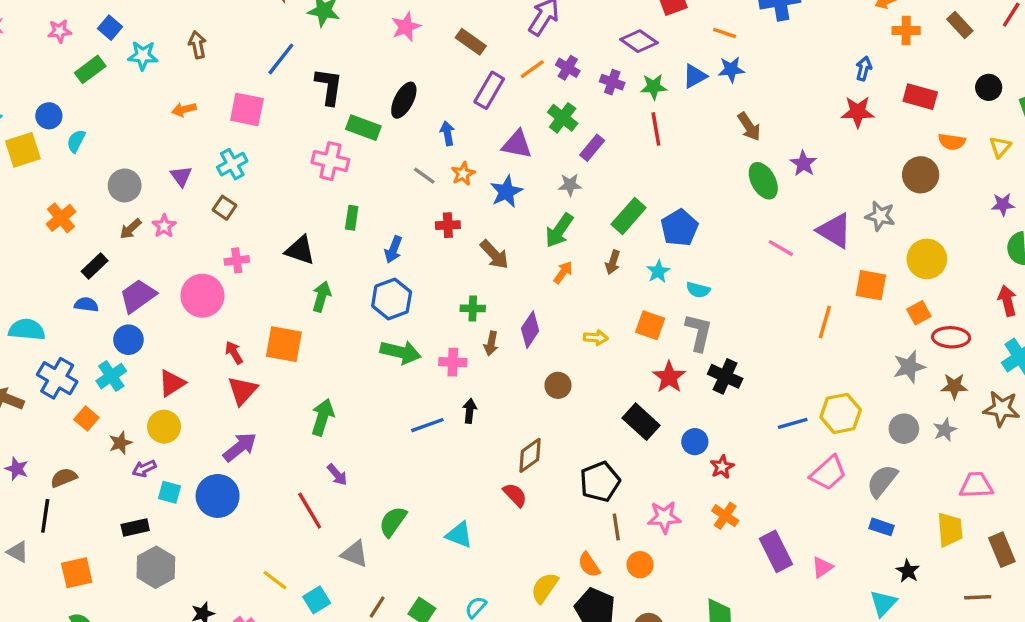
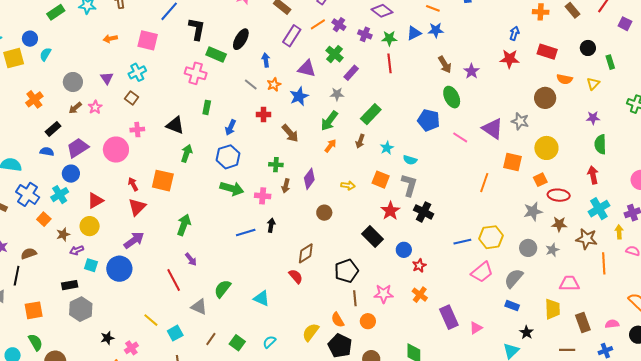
purple star: (803, 163) -> (472, 71), moved
blue pentagon: (679, 228) -> (429, 120), moved, turned -30

